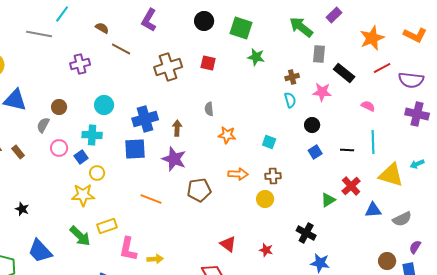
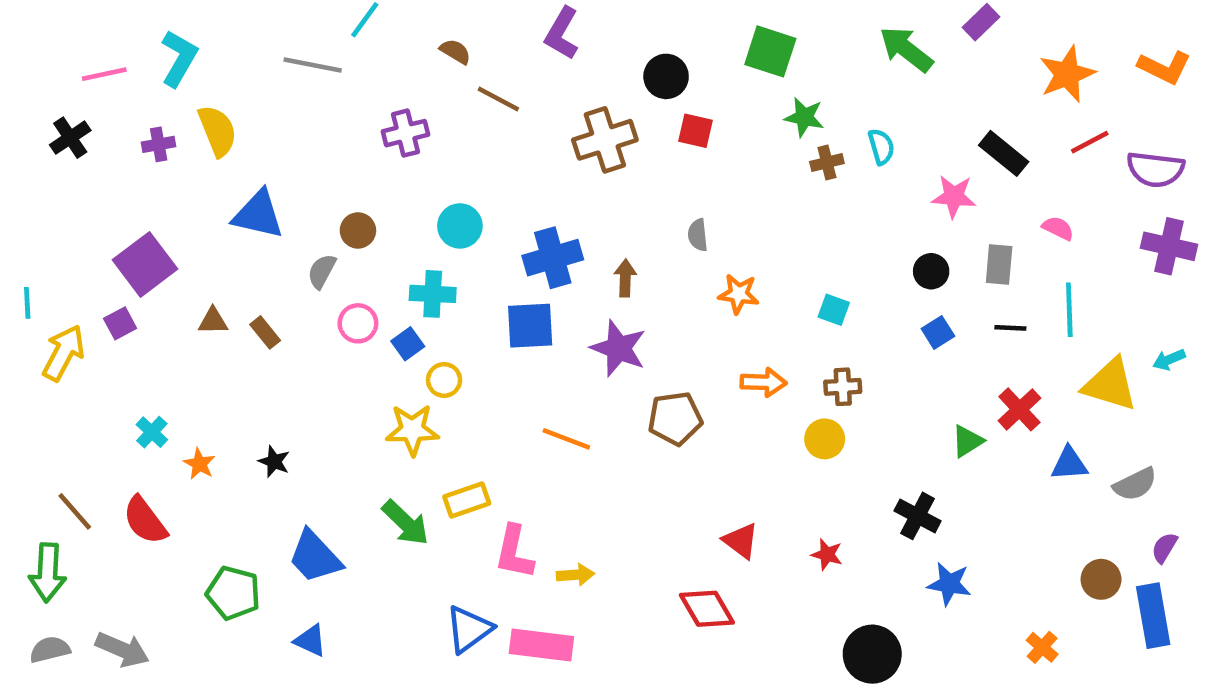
black circle: (204, 21) -> (666, 76), moved
gray rectangle: (319, 54) -> (999, 264), moved
brown cross: (292, 77) -> (827, 162), moved
cyan semicircle: (290, 100) -> (881, 147), moved

